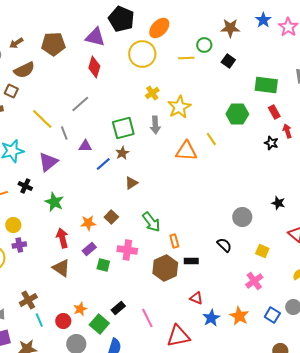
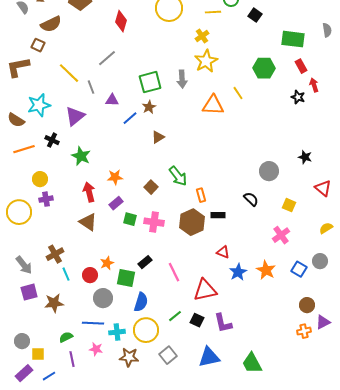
yellow cross: (152, 93) -> (202, 36), moved
brown square: (111, 217) -> (151, 187), moved
pink cross: (127, 250) -> (154, 222), moved
green square: (99, 324) -> (126, 278), turned -30

